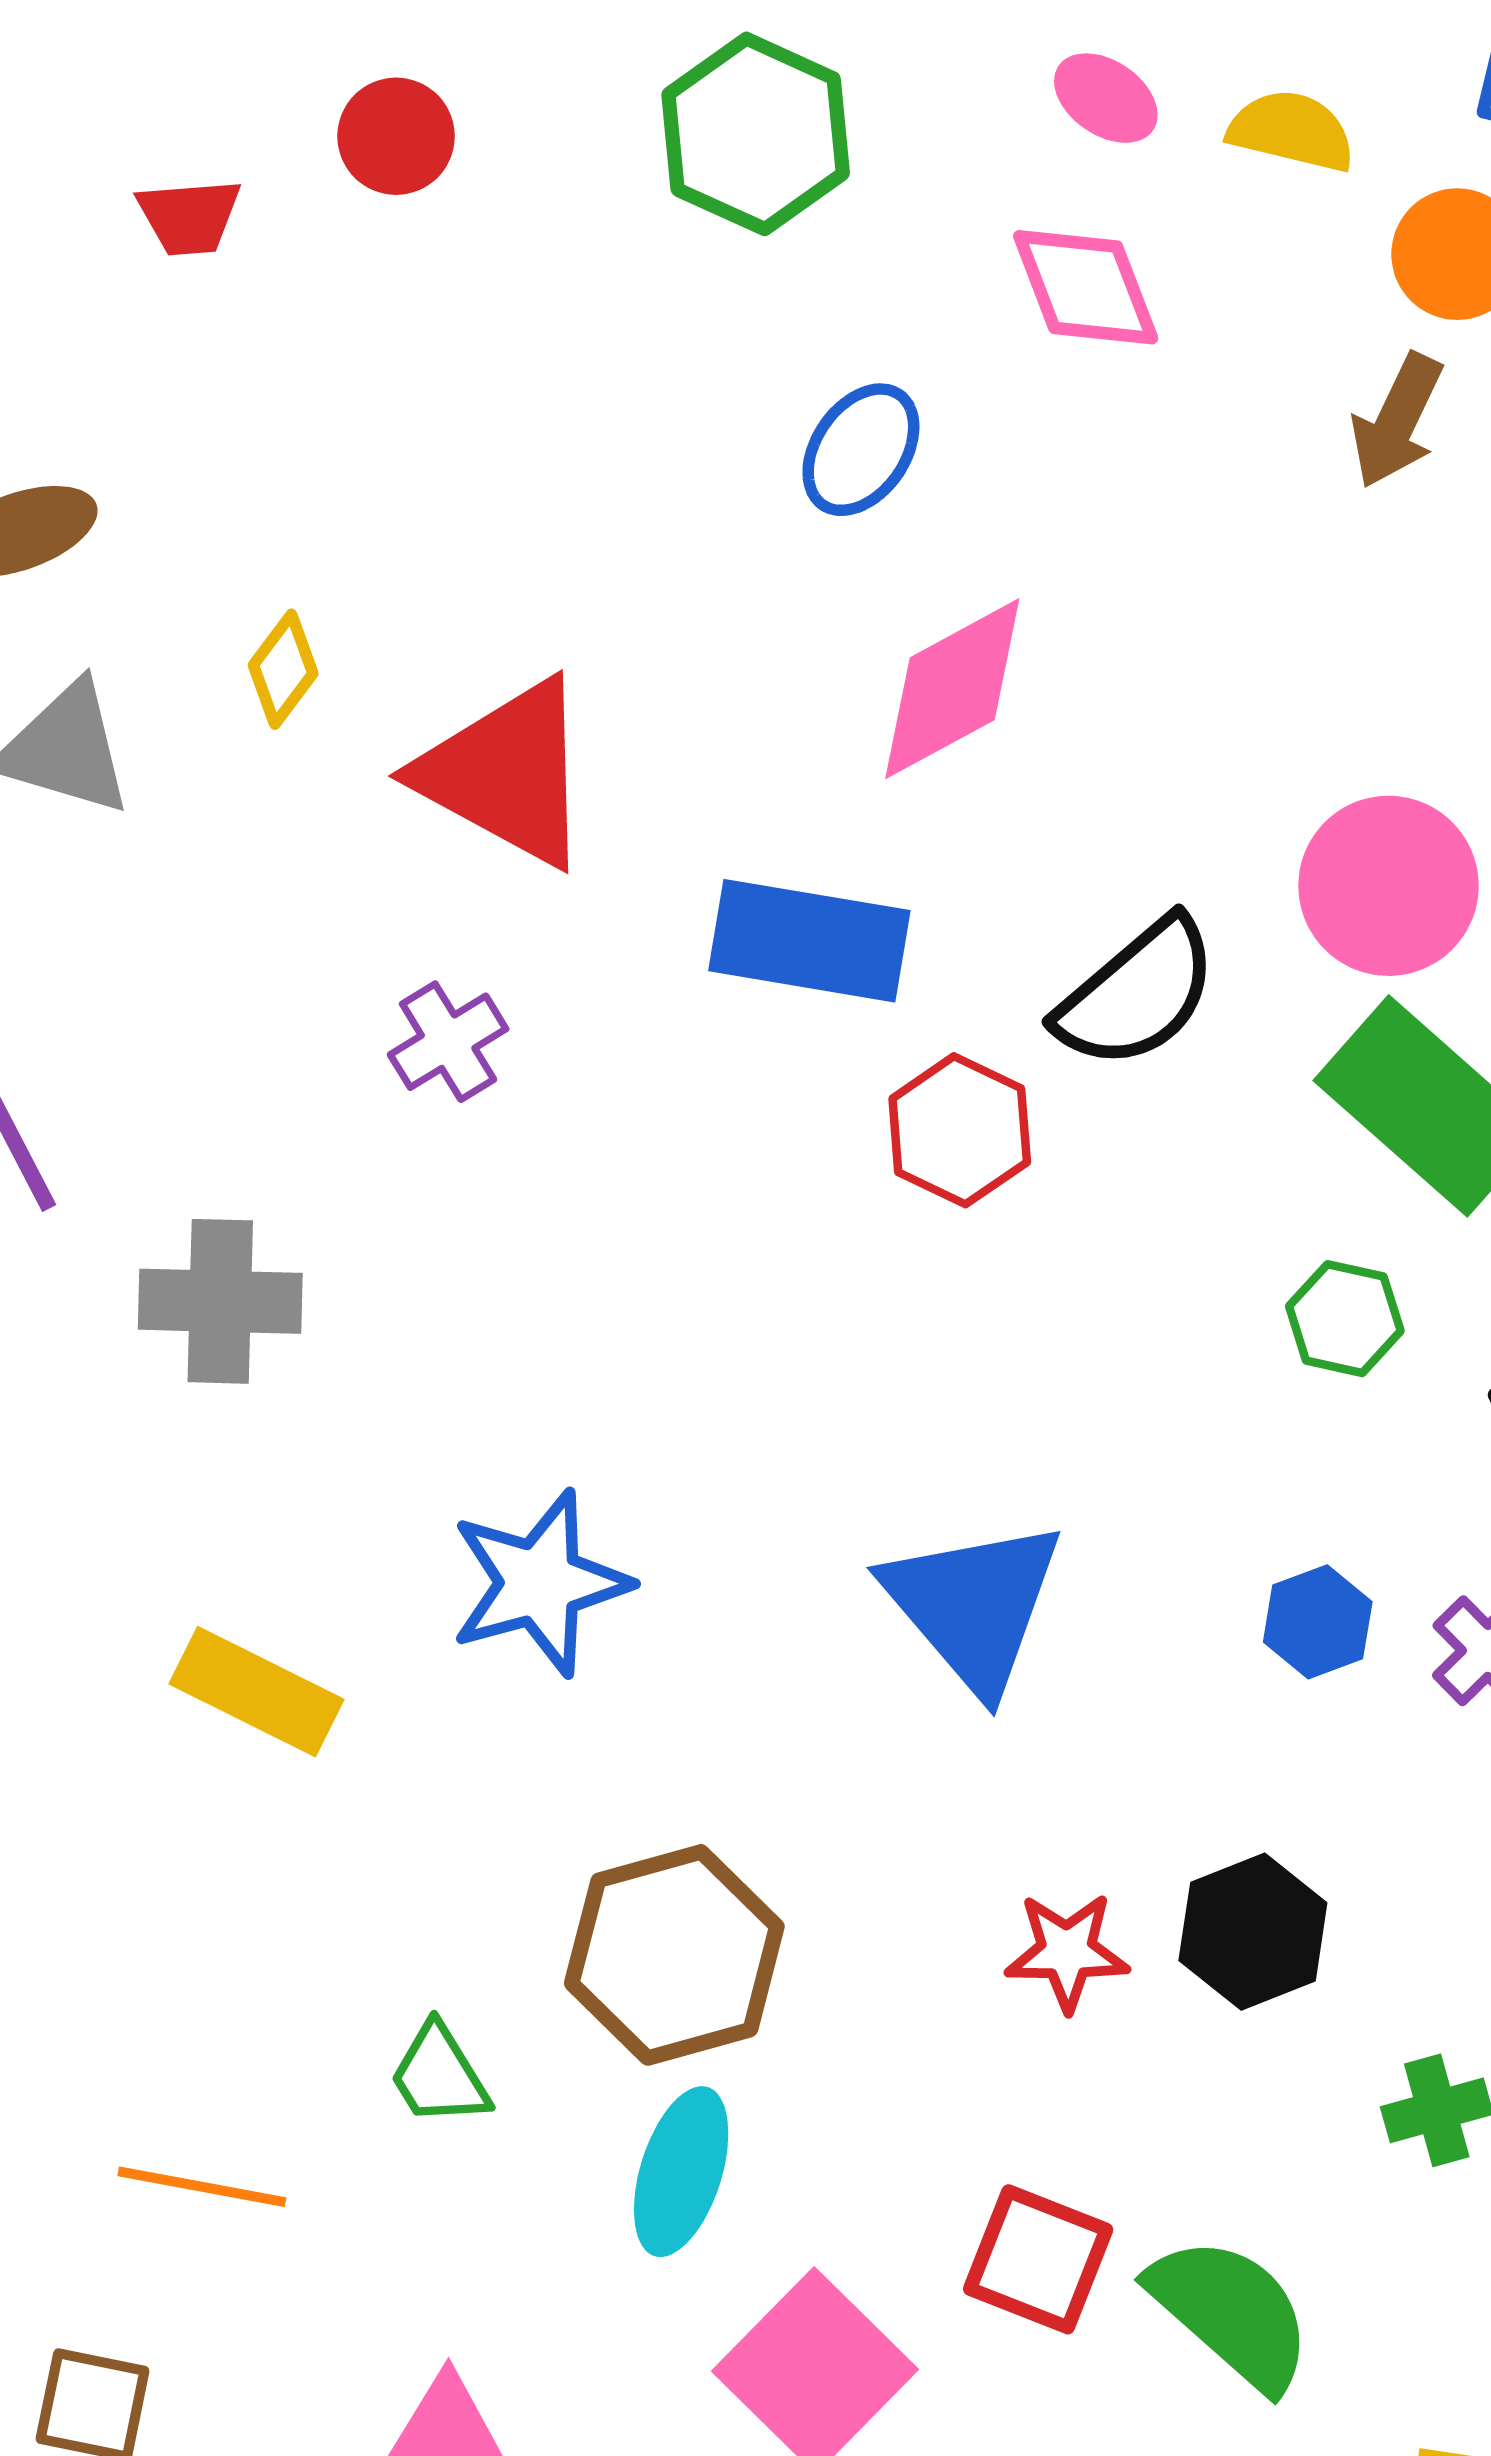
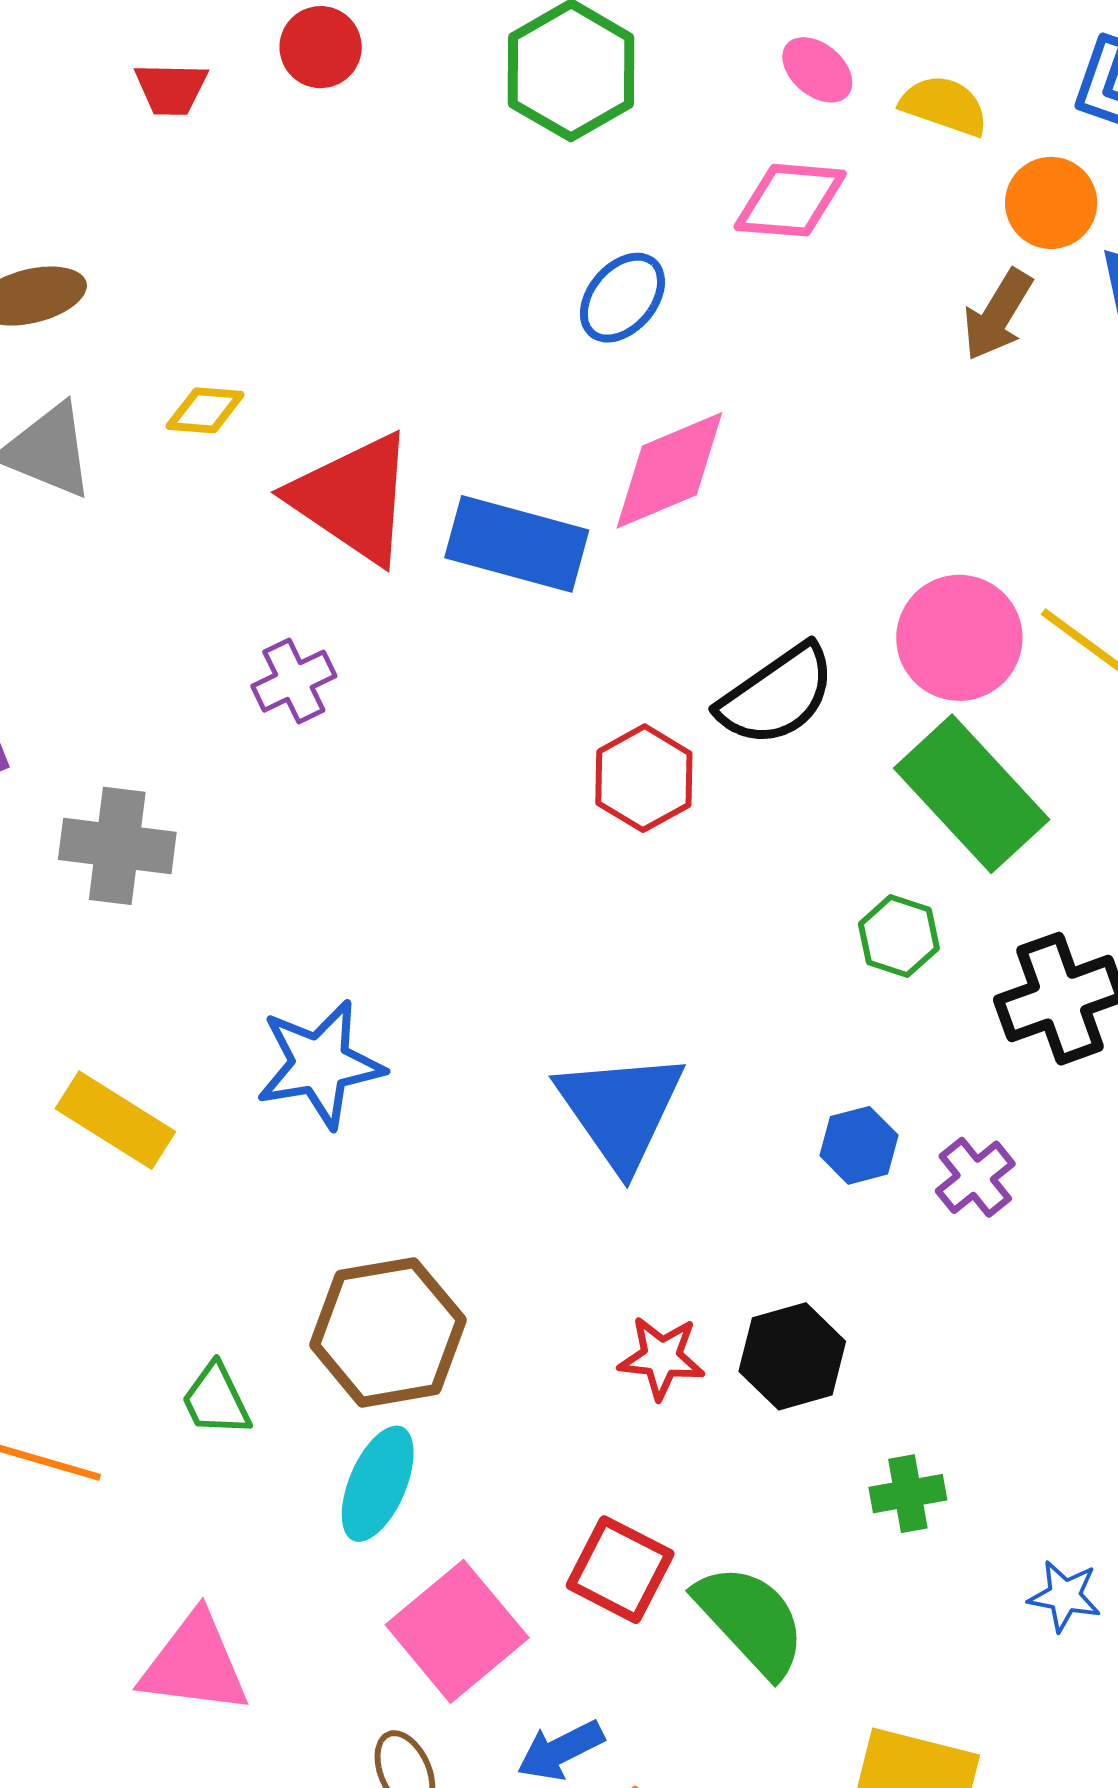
pink diamond: (1086, 287) -> (790, 200), turned -70
yellow diamond: (283, 669) -> (205, 410), turned 52
blue rectangle: (809, 941) -> (517, 544), moved

